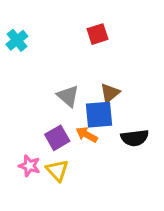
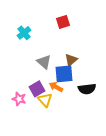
cyan cross: (17, 40) -> (24, 33), moved
pink star: (29, 166) -> (19, 99), moved
yellow triangle: (57, 170) -> (45, 100), moved

